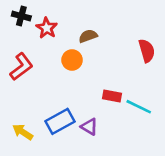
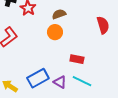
orange circle: (72, 60) -> (55, 32), moved
cyan line: (139, 107) -> (82, 81), moved

